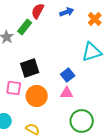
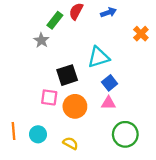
orange cross: (95, 19) -> (141, 34), moved
green rectangle: (25, 27) -> (55, 20), moved
cyan triangle: (92, 52) -> (98, 57), moved

